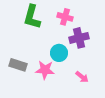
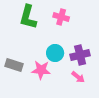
purple cross: (79, 38) -> (80, 55), moved

